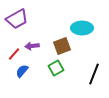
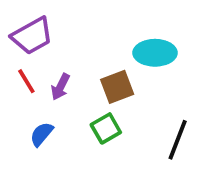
purple arrow: (32, 46) -> (60, 87), turned -56
red line: (14, 54) -> (26, 81), moved, turned -72

